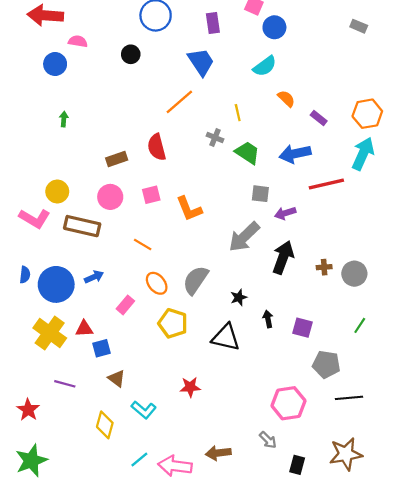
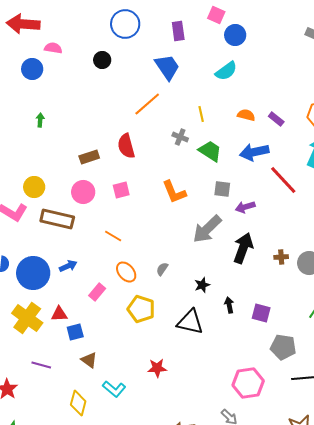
orange semicircle: (286, 99) -> (246, 115), moved, turned -30
red line: (326, 184) -> (283, 180), turned 60
orange L-shape: (189, 209) -> (174, 192), moved
gray semicircle: (196, 280) -> (162, 269), size x0.5

